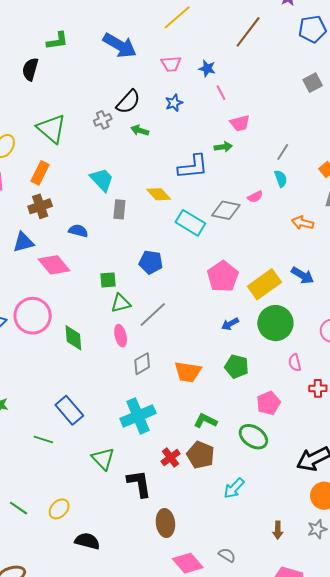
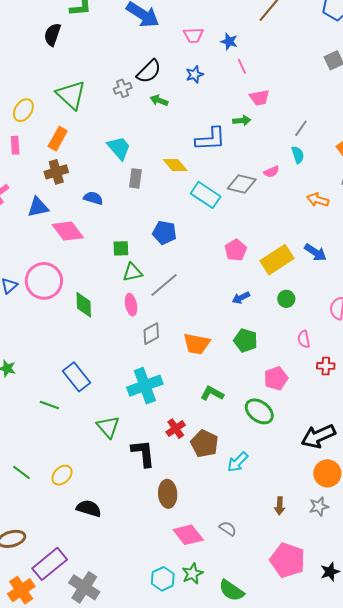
pink pentagon: (223, 276) -> (236, 250), size x0.7
green circle: (275, 323) -> (286, 299), size x0.5
brown pentagon: (201, 455) -> (204, 444), moved

